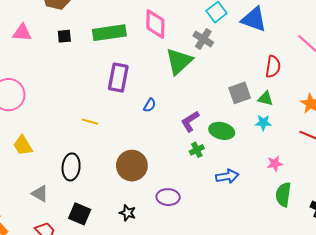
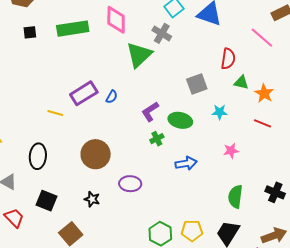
purple rectangle: (118, 78) -> (84, 93), moved, turned 48
green triangle: (265, 99) -> (241, 82), moved
green semicircle: (283, 195) -> (235, 197), moved

